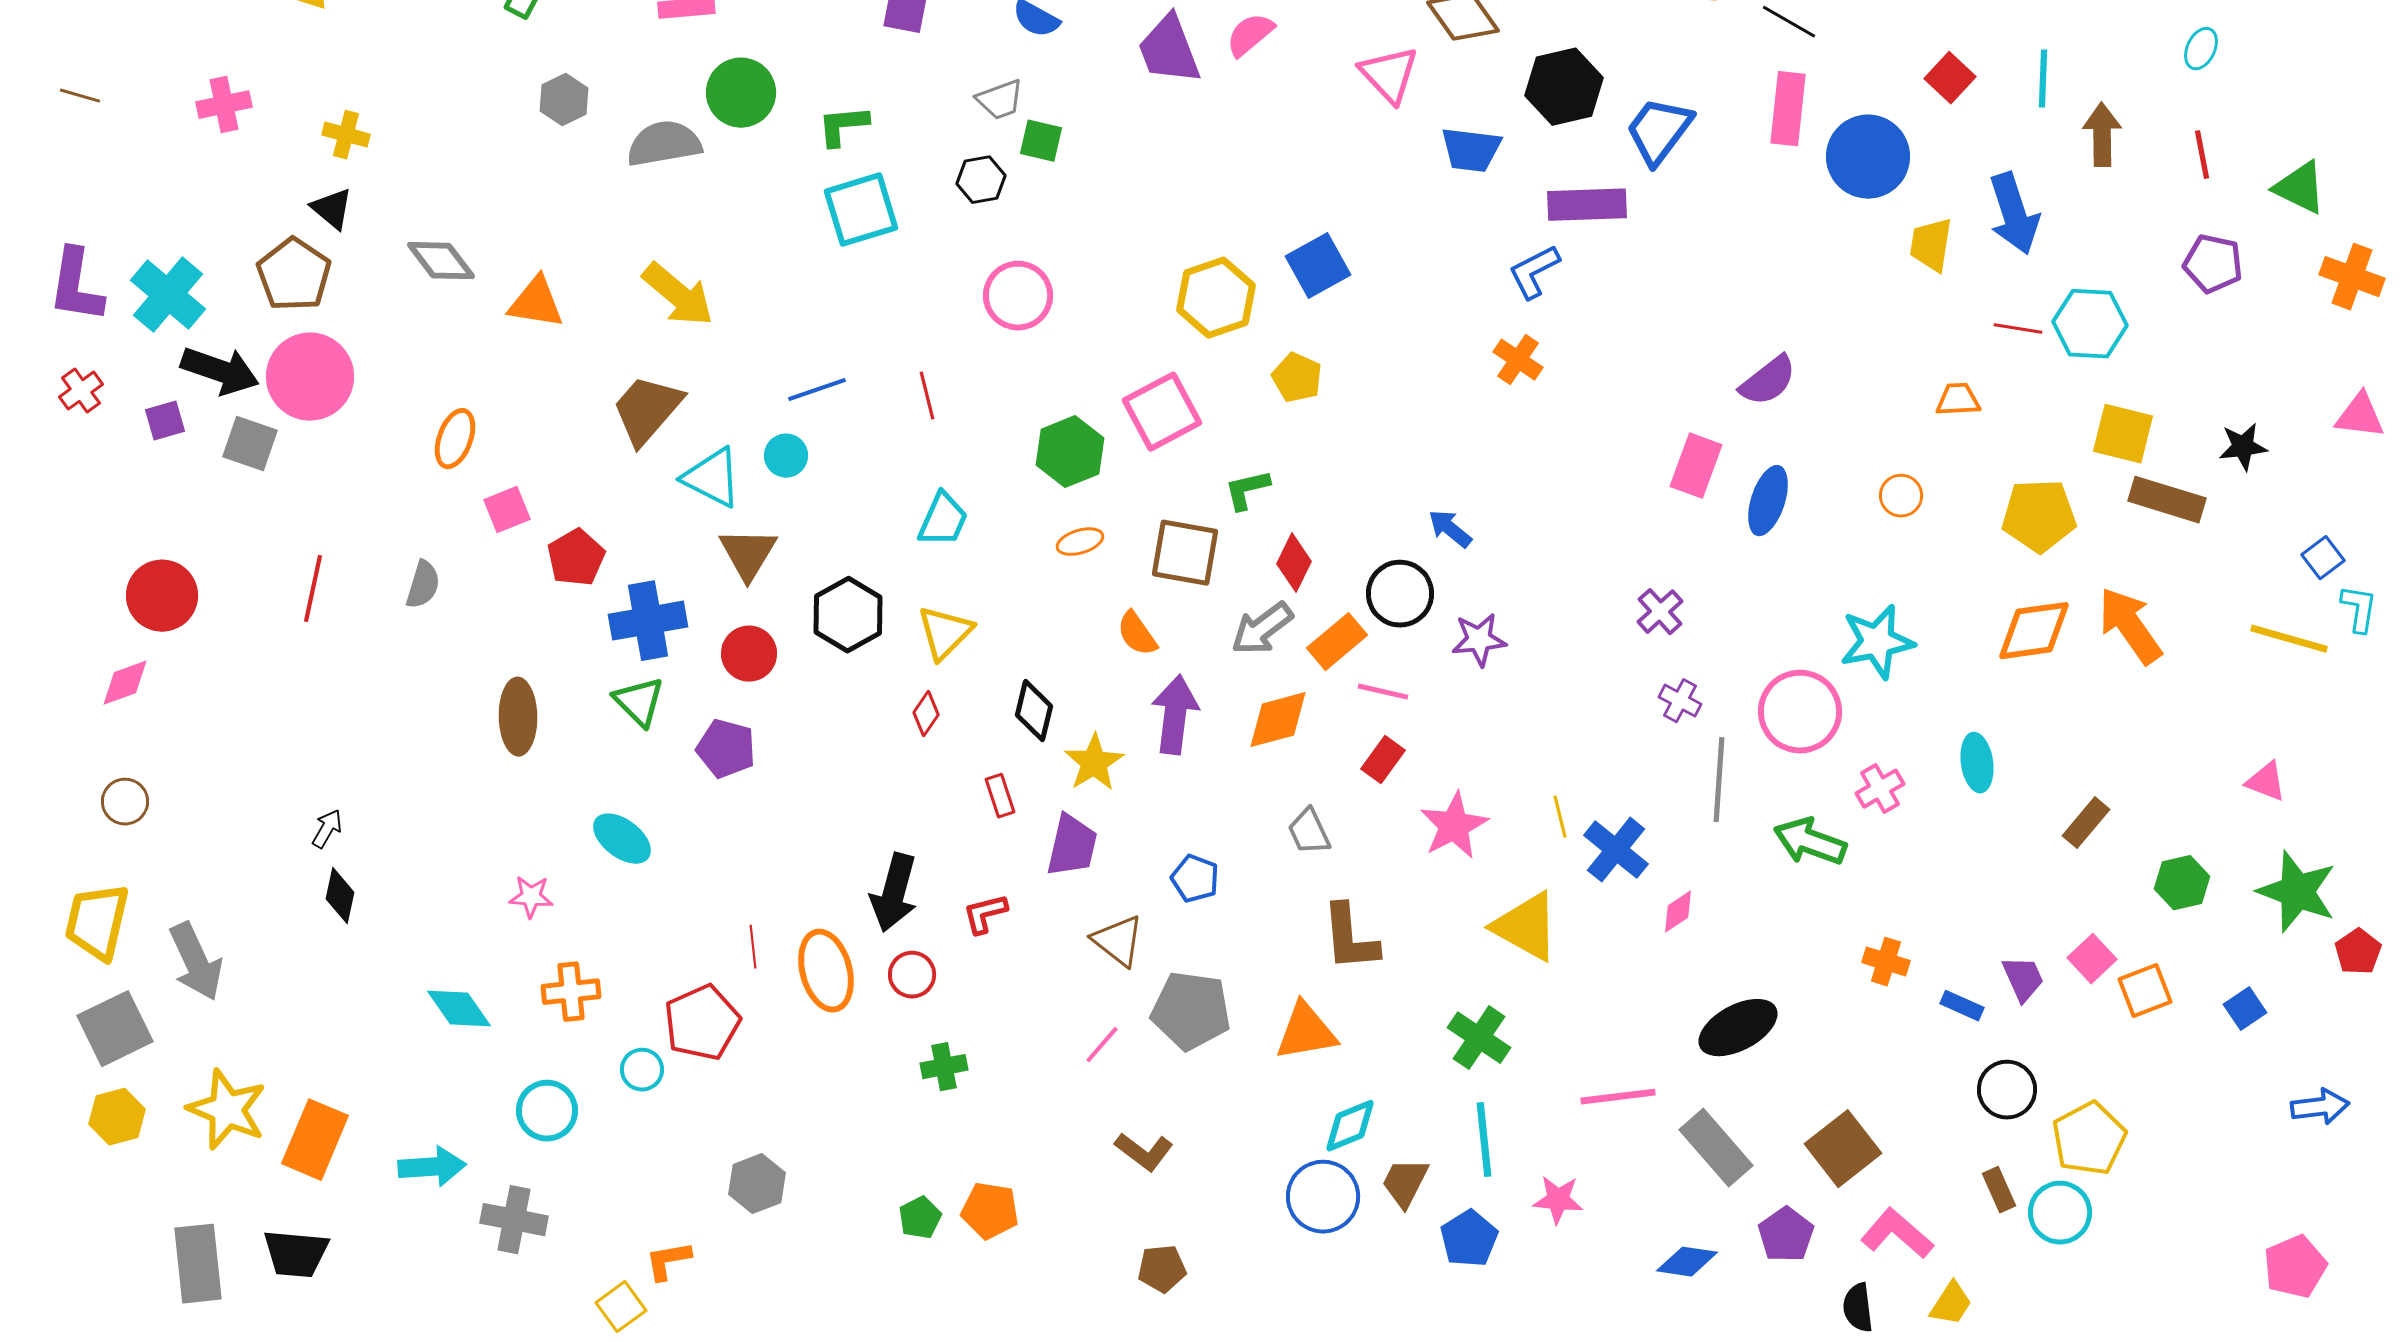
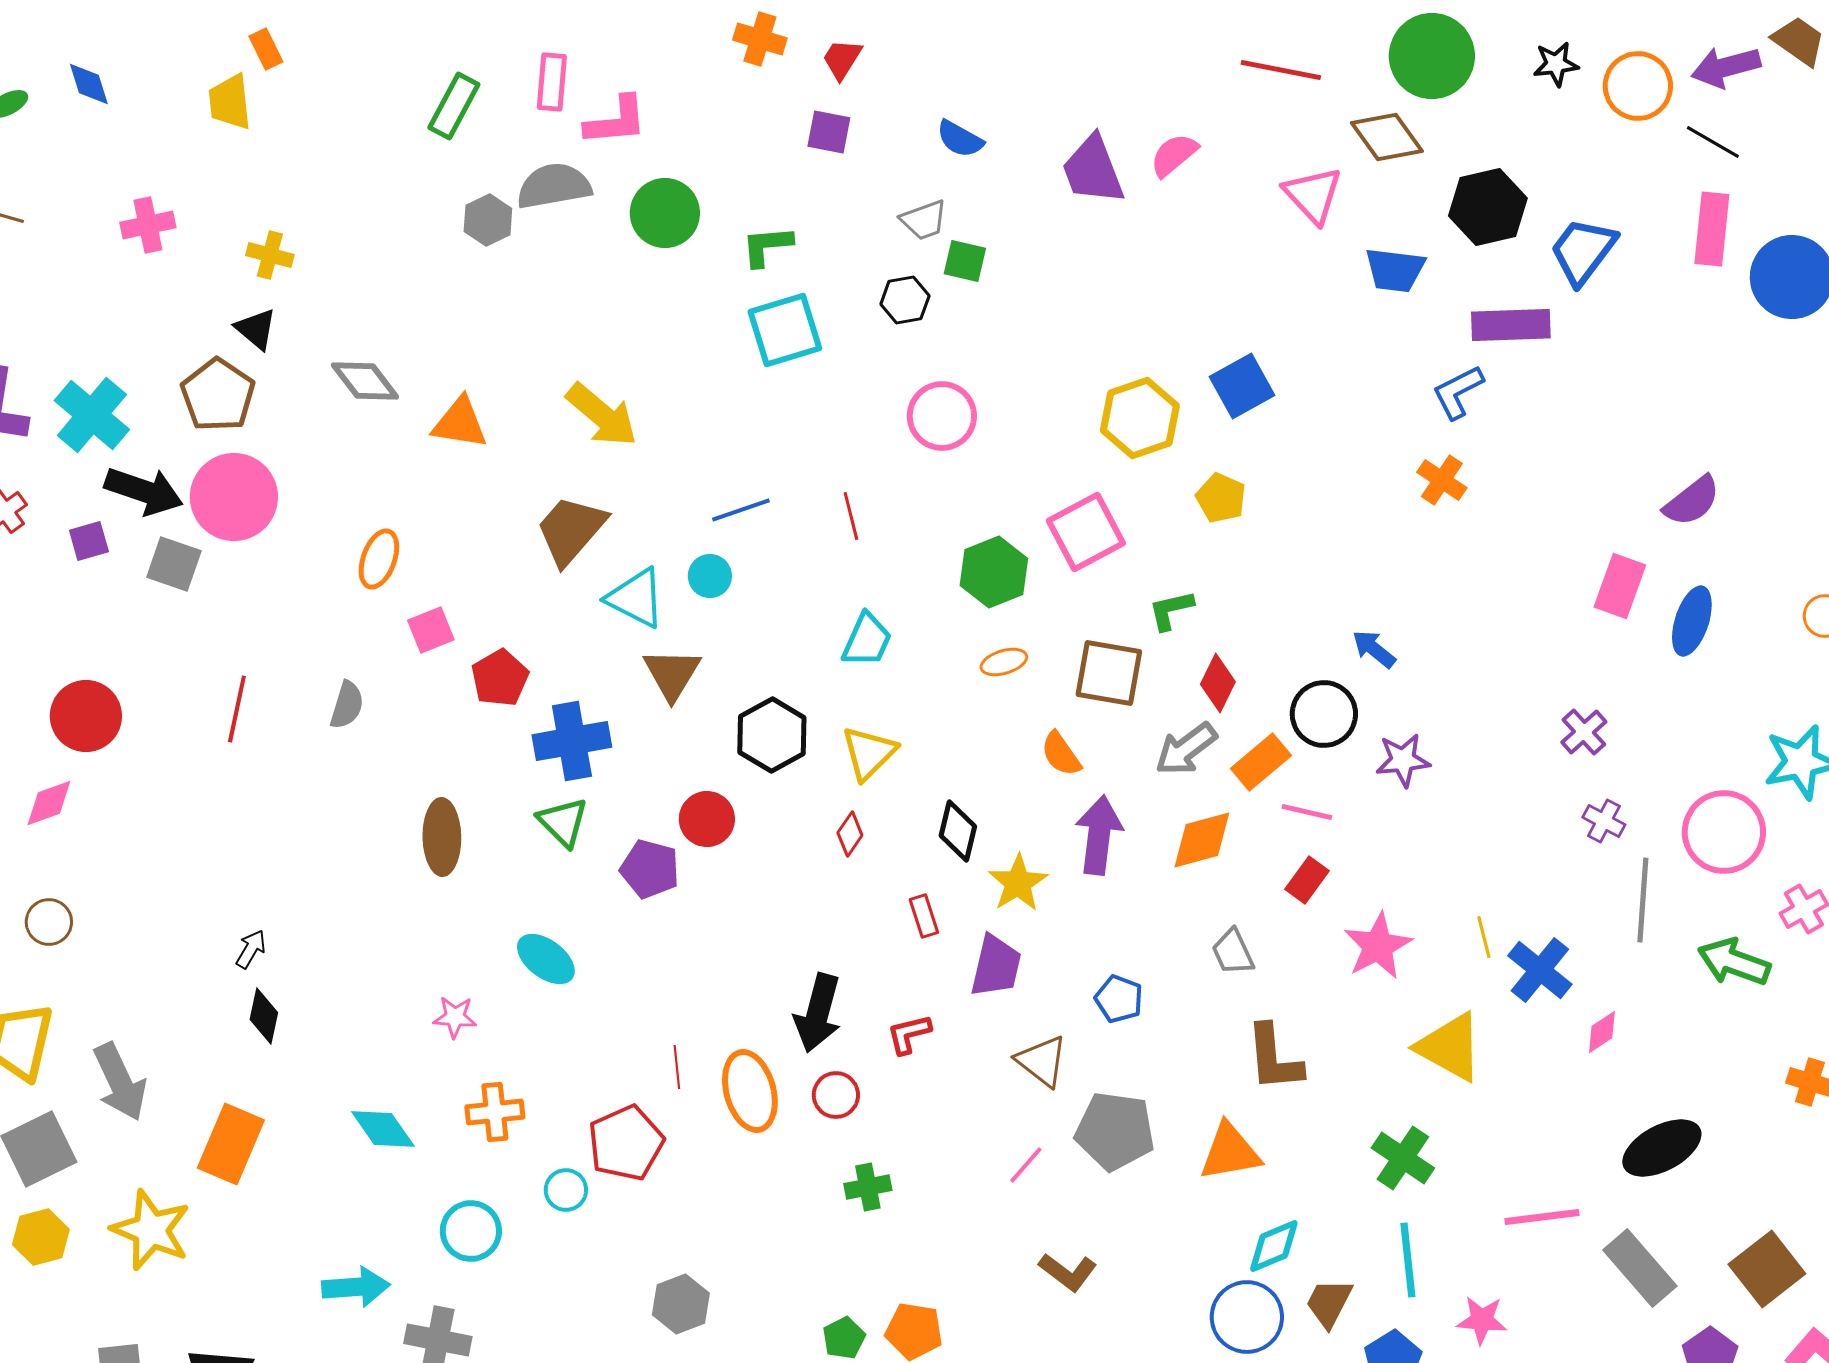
gray semicircle: (664, 144) -> (554, 186), moved
red circle: (749, 654) -> (707, 819), moved
orange rectangle: (315, 1140) -> (231, 1144), moved

